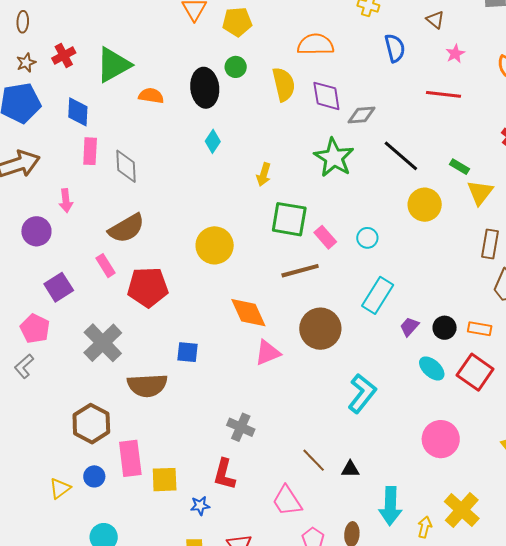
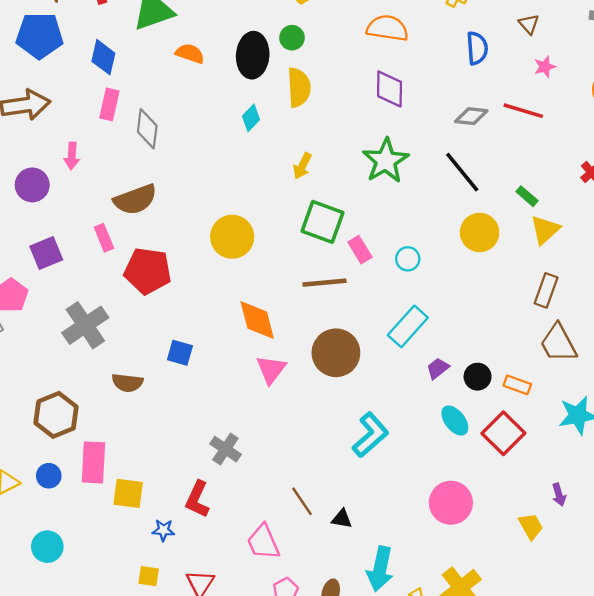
yellow semicircle: (284, 84) -> (299, 87), moved
gray diamond: (362, 115) -> (471, 116), moved
pink triangle: (268, 353) -> (271, 369), turned -40
brown semicircle: (147, 385) -> (127, 383), size x0.7

